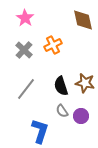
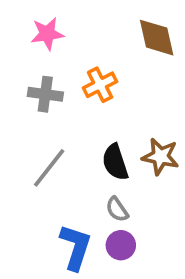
pink star: (25, 18) -> (47, 34), turned 30
gray cross: (24, 50) -> (45, 94), turned -36
purple circle: (81, 116) -> (121, 245), moved

